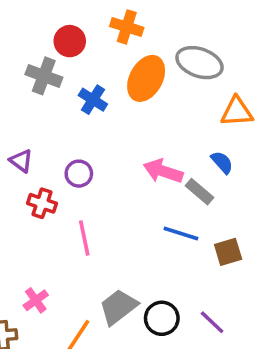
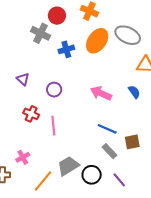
blue cross: (93, 100) -> (66, 49), turned 35
gray rectangle: (199, 192) -> (109, 151), moved
red cross: (42, 203) -> (31, 114), moved

